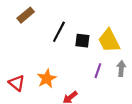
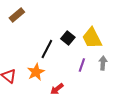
black line: (59, 32) -> (47, 49), moved
black square: (82, 41) -> (68, 38), turned 32

